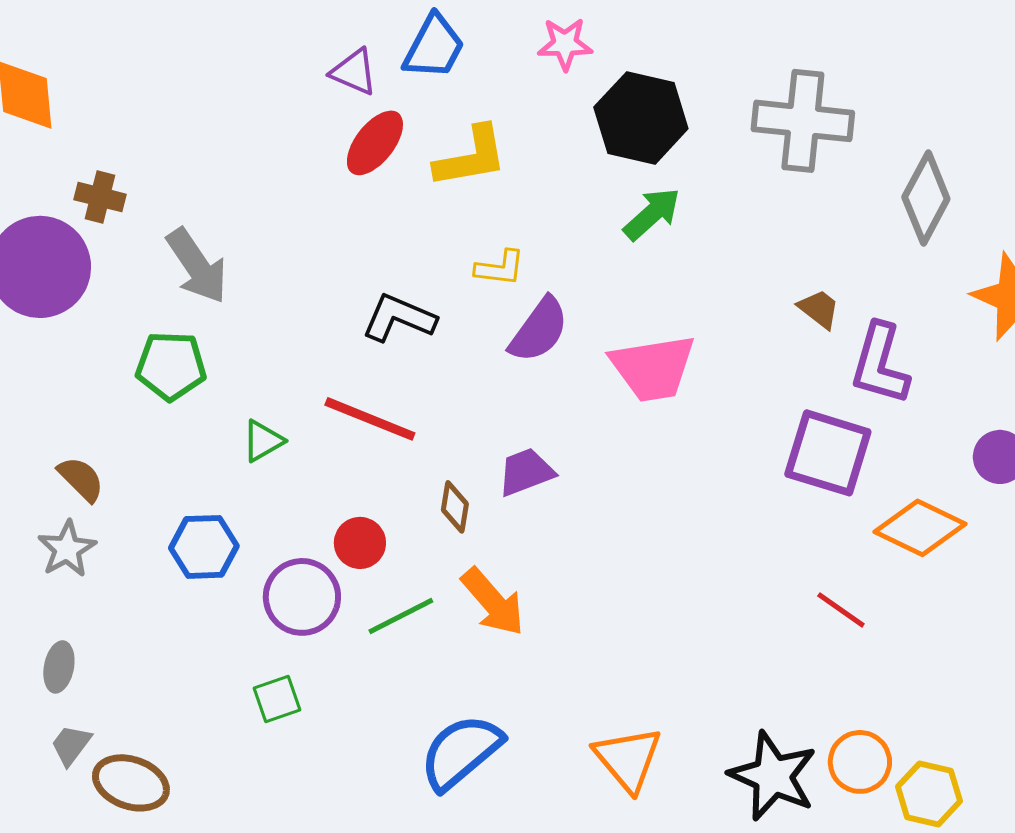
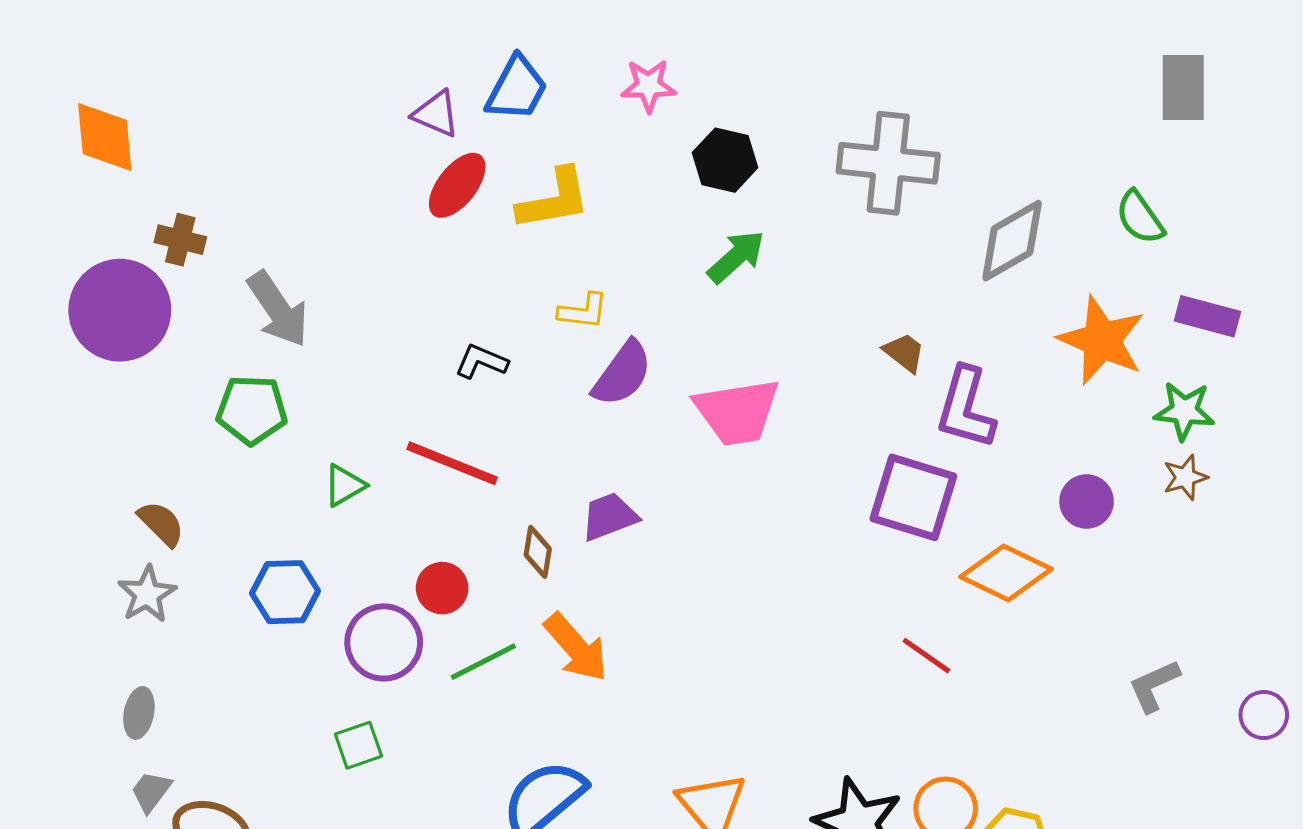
black hexagon: (641, 118) -> (725, 160), size x0.7
gray diamond: (926, 198) -> (1012, 241), turned 32
black L-shape: (399, 318) -> (481, 362), size x0.7

